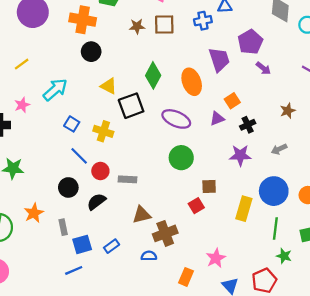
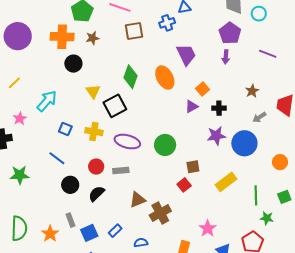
brown star: (137, 26) -> (92, 38), moved
purple pentagon: (250, 42) -> (230, 33), moved
purple arrow: (263, 68) -> (226, 57), turned 64
yellow triangle: (109, 86) -> (93, 91), turned 35
purple ellipse: (176, 119) -> (127, 142), moved
black cross: (248, 125) -> (219, 108), turned 32
gray arrow: (279, 149) -> (259, 117), moved
blue line: (79, 156) -> (57, 158), moved
blue circle: (274, 191) -> (244, 143), moved
yellow rectangle: (244, 209) -> (226, 182), turned 45
orange star: (34, 213) -> (50, 234), moved
blue semicircle: (149, 256) -> (141, 243), moved

